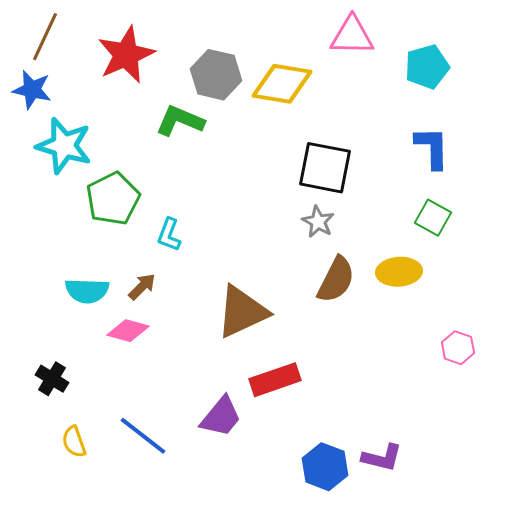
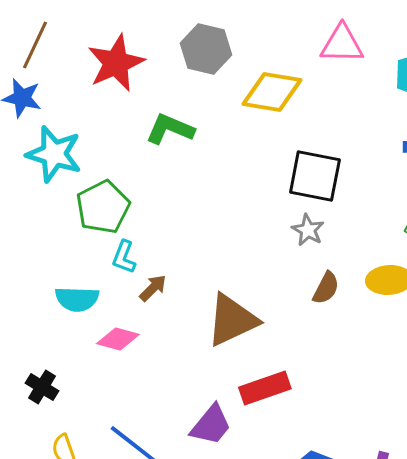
gray hexagon: (216, 75) -> (206, 49), moved
cyan L-shape: (169, 235) -> (124, 257), moved
brown semicircle: (336, 280) -> (326, 288), size x0.7
brown arrow: (142, 287) -> (153, 288), moved

